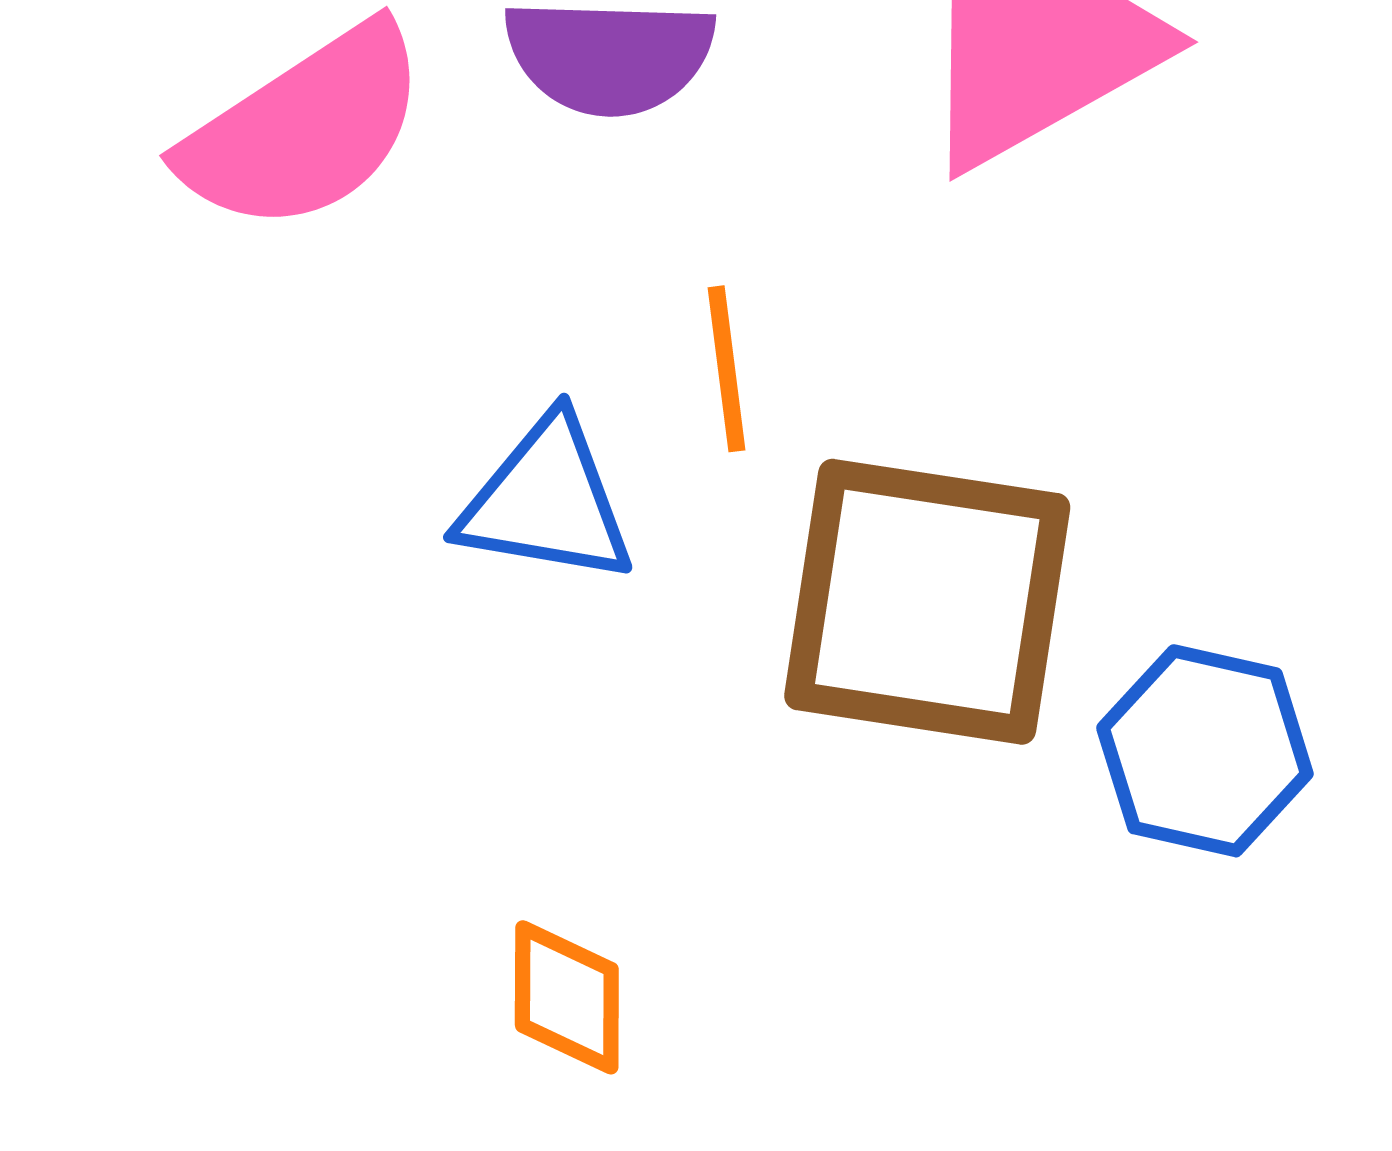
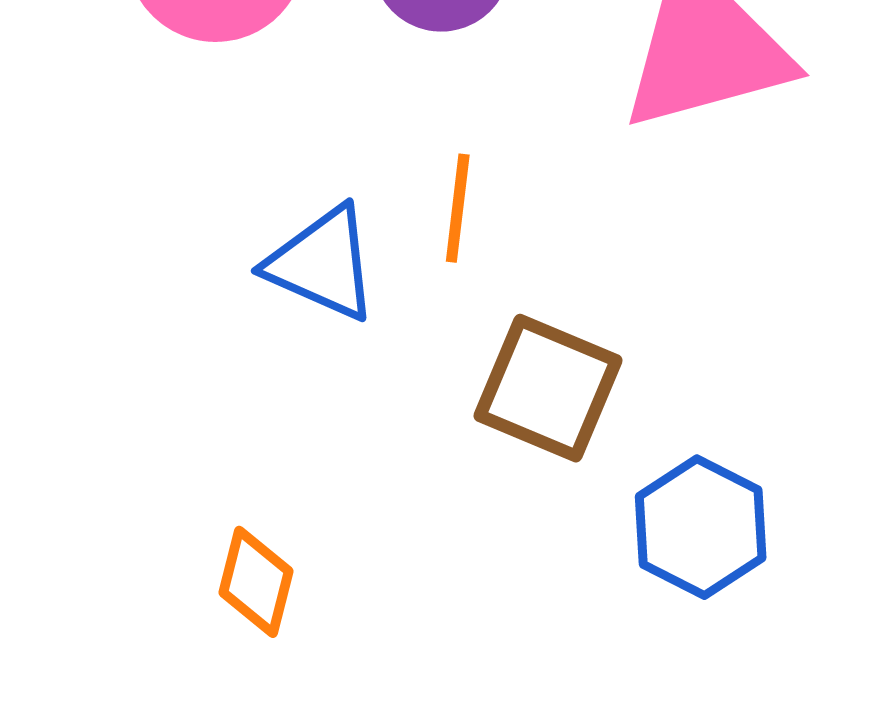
brown square: (927, 602) -> (548, 388), size x0.7

